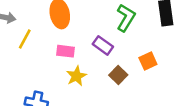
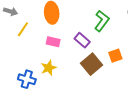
brown square: (118, 75) -> (92, 64), size x1.5
yellow star: (76, 76) -> (49, 68), moved

